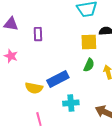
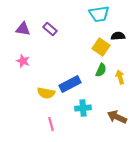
purple rectangle: (38, 34) -> (50, 29), moved, turned -48
yellow square: (89, 42) -> (101, 47), turned 36

